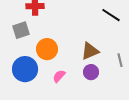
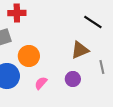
brown triangle: (90, 51) -> (80, 50), moved

